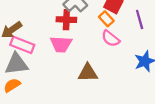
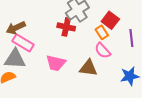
pink trapezoid: (61, 44) -> (56, 63), moved
brown triangle: (88, 73) -> (88, 68), moved

